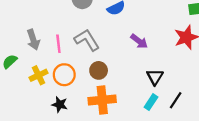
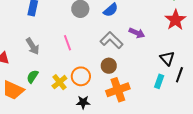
gray arrow: (33, 40) -> (33, 46), moved
gray L-shape: (87, 40) -> (112, 40), moved
pink line: (58, 44) -> (67, 43), moved
black triangle: (155, 77) -> (167, 58), moved

